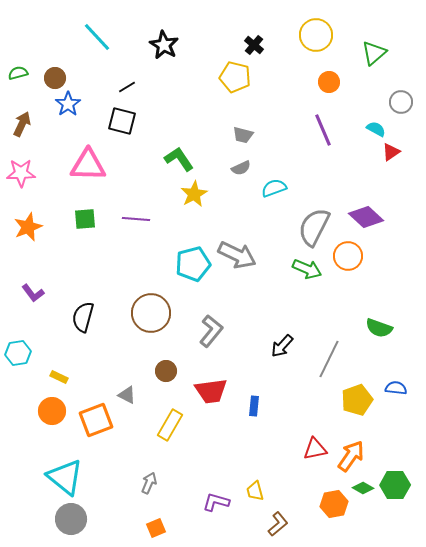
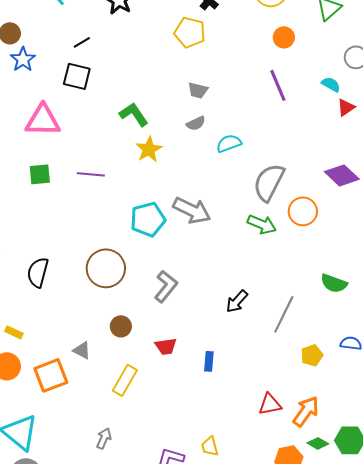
purple diamond: (366, 217) -> (342, 175), moved
red trapezoid: (211, 391) -> (166, 346), size x0.7
yellow pentagon: (357, 400) -> (312, 355), size x0.7

